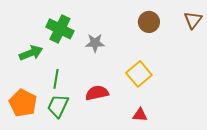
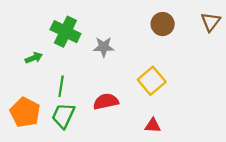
green arrow: (31, 53) -> (34, 58), size x0.7

